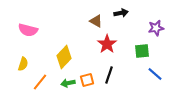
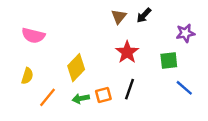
black arrow: (121, 13) -> (144, 15), turned 144
brown triangle: (96, 21) -> (119, 17), moved, turned 40

